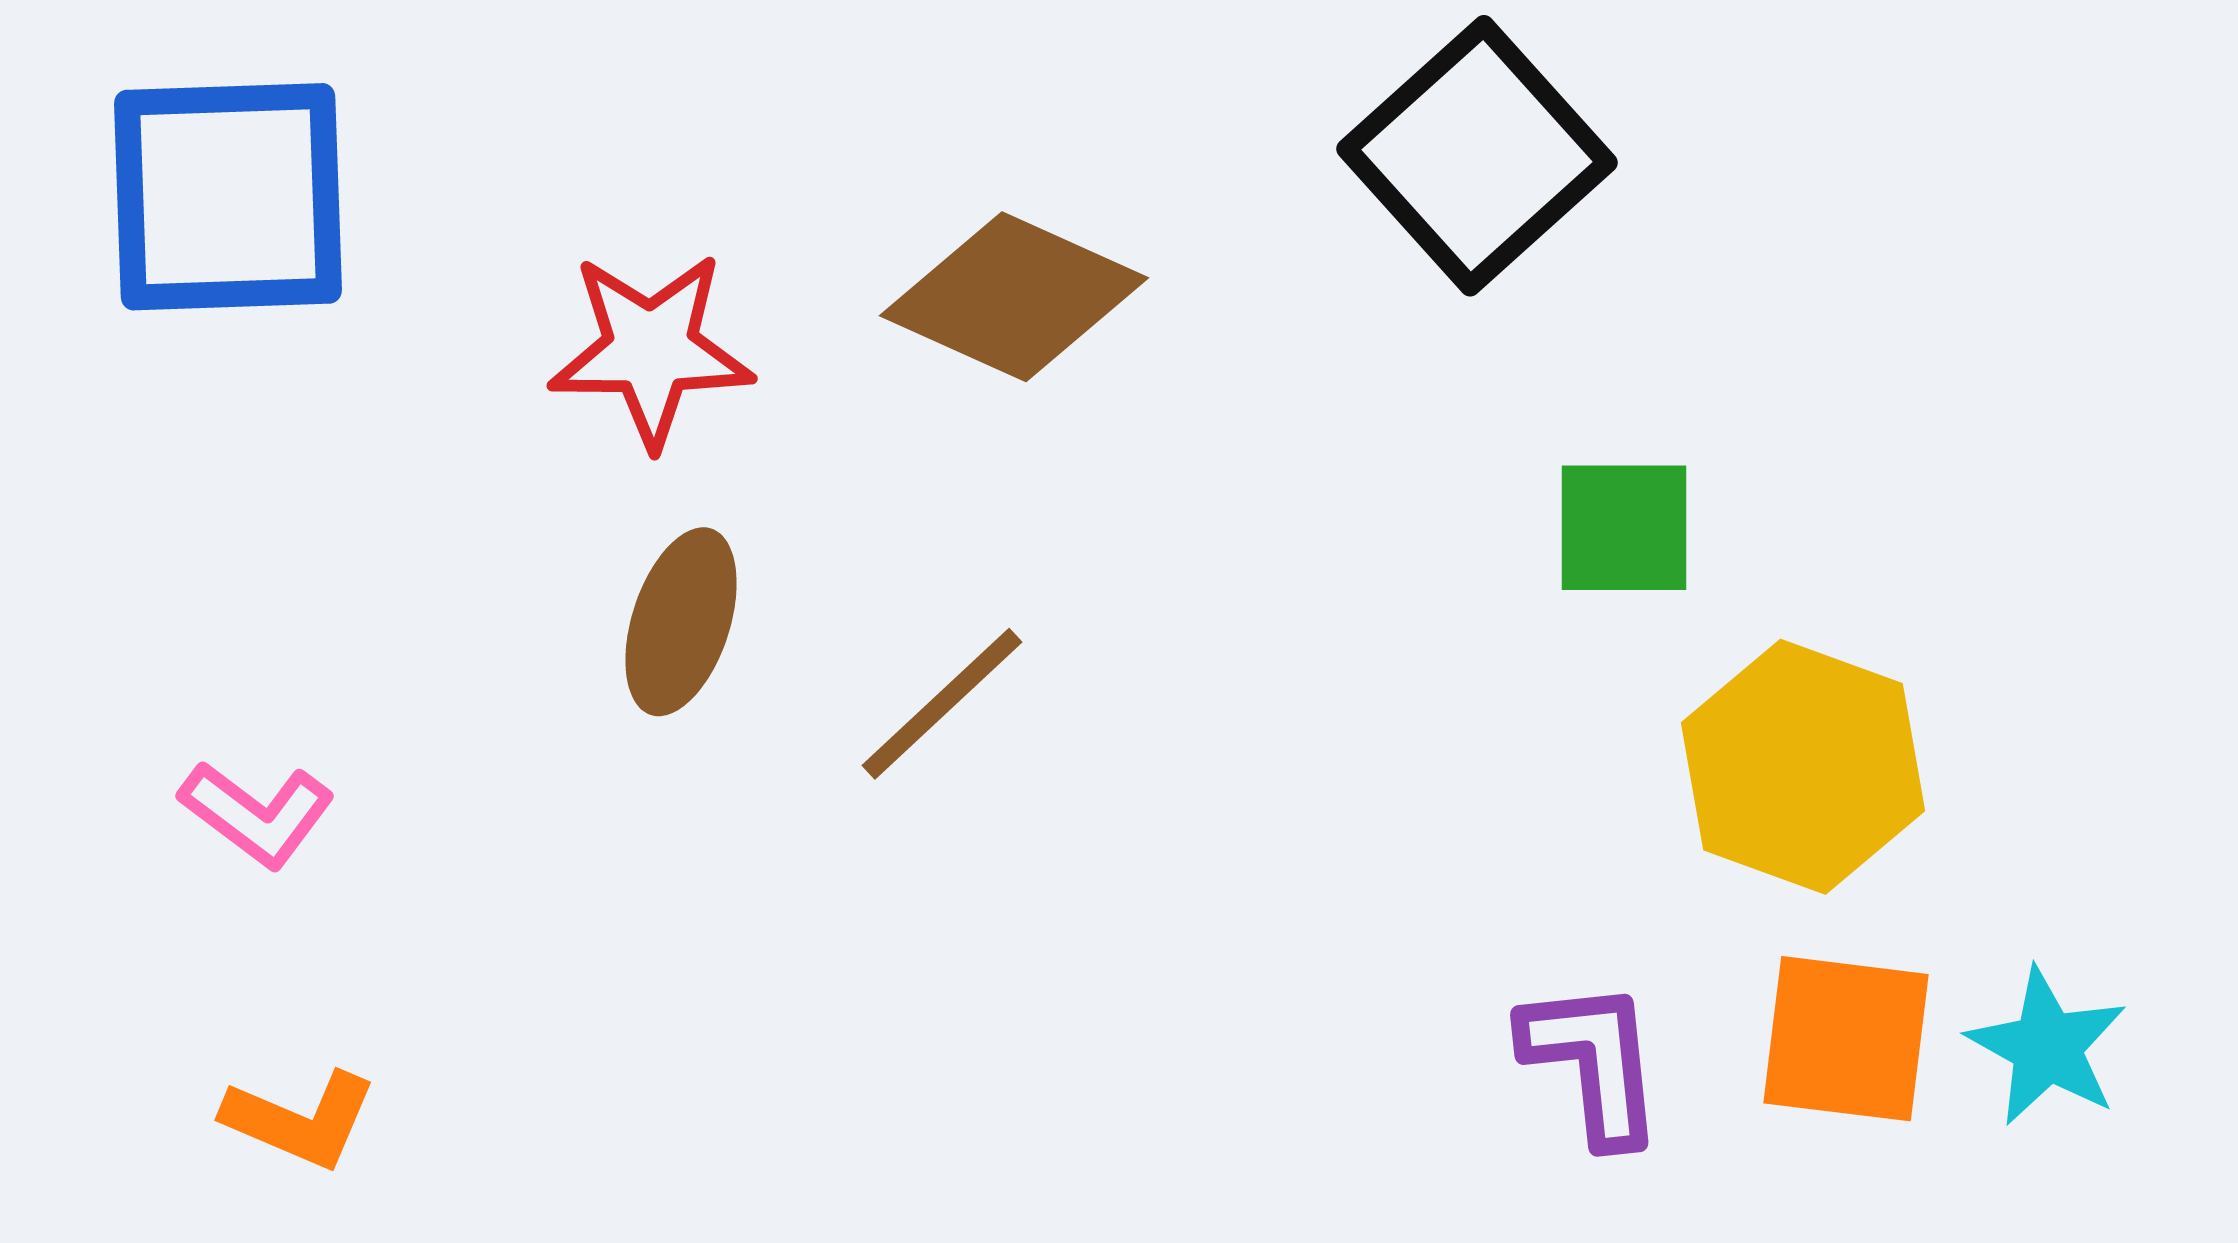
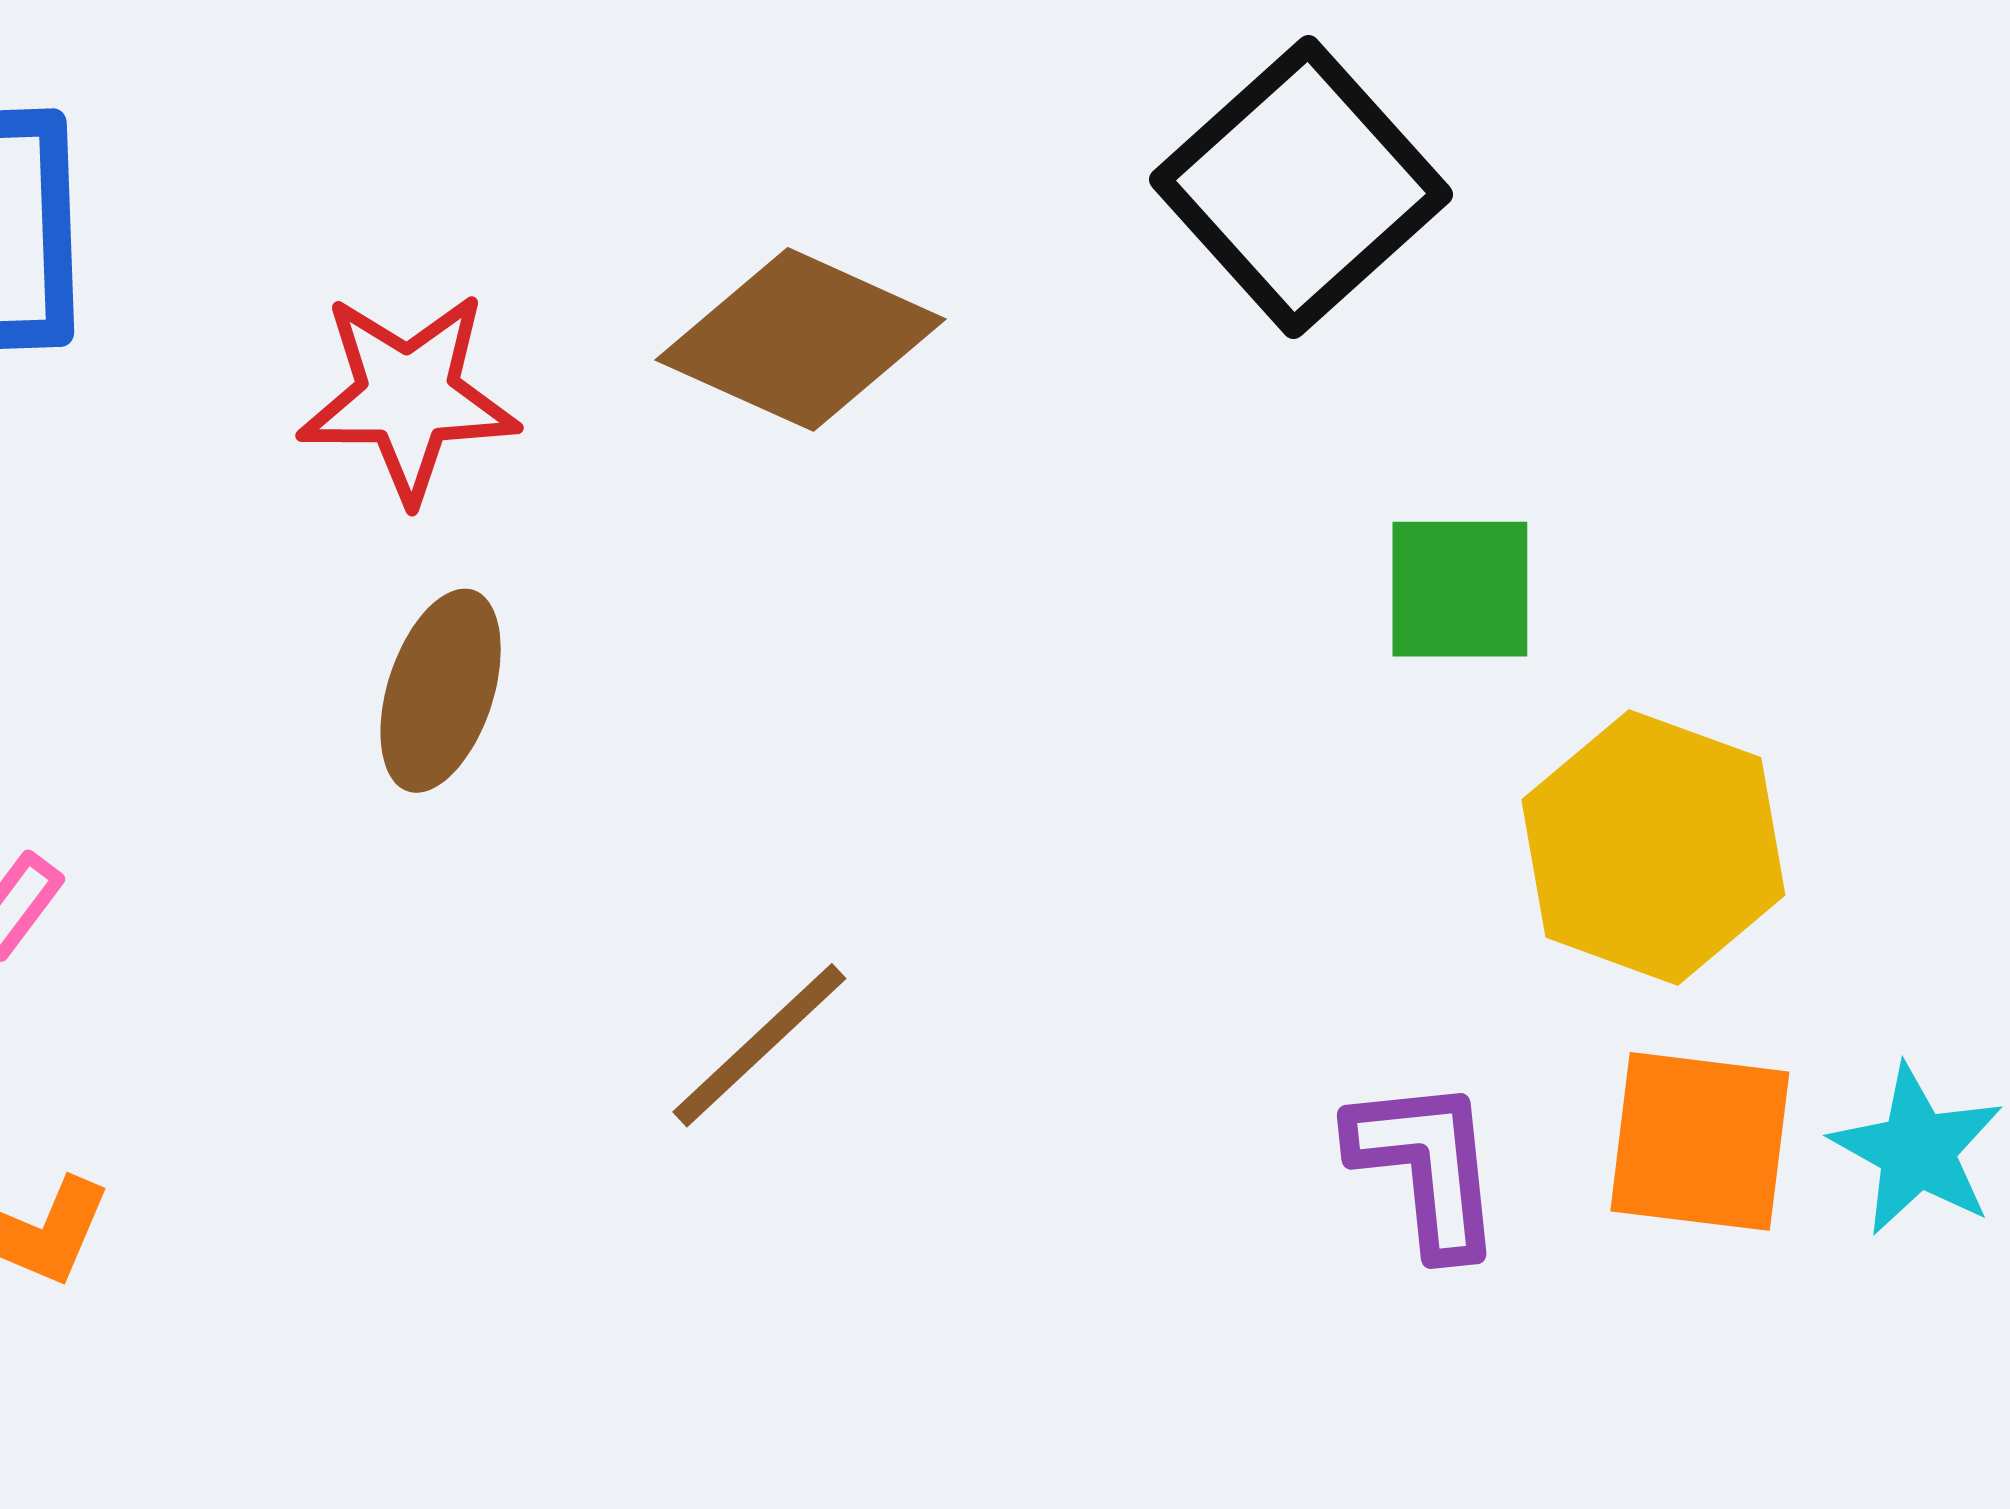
brown line: (942, 704) -> (759, 1045), moved

